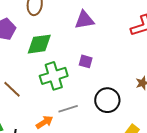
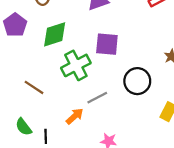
purple square: (86, 61) -> (107, 44), size x1.6

